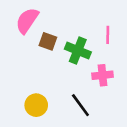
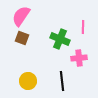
brown square: (48, 41) -> (22, 38), moved
black line: (80, 105) -> (62, 81), turned 30

